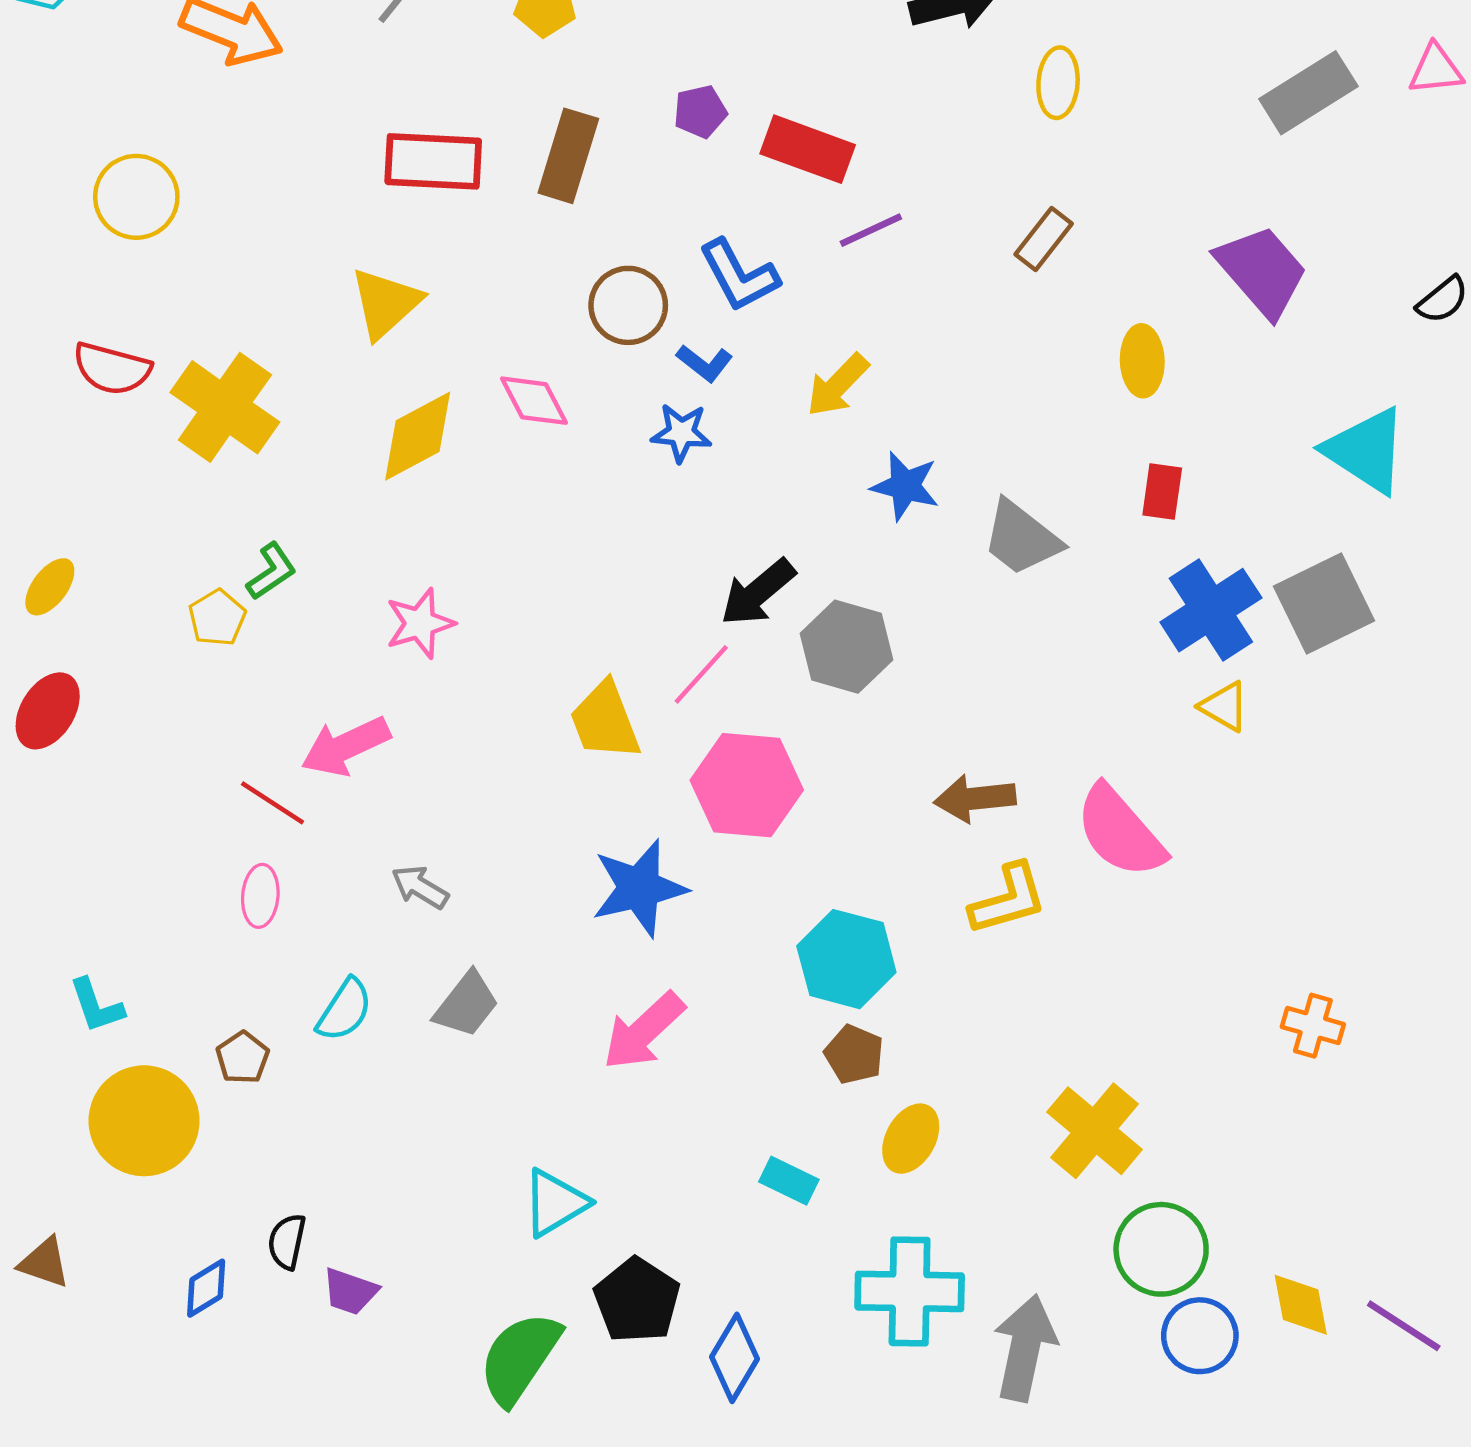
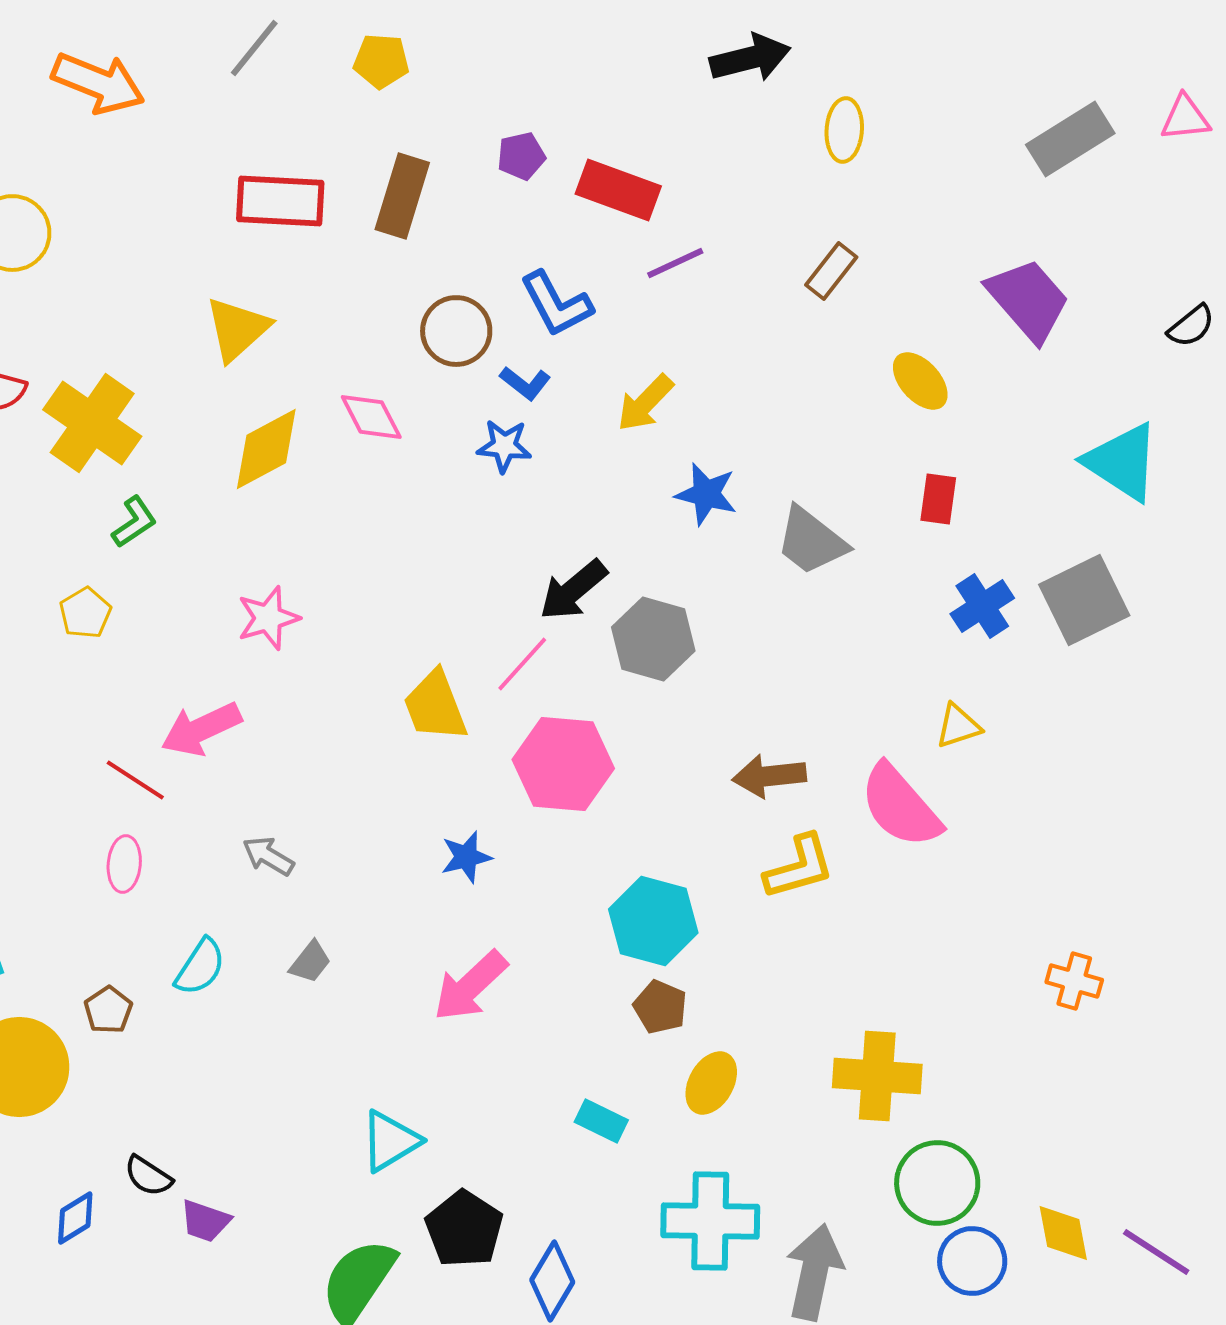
yellow ellipse: (1142, 361) -> (920, 381), turned -40
green L-shape: (271, 571) -> (134, 522), moved
blue cross: (1211, 610) -> (982, 606), size x0.7
yellow triangle: (1224, 706) -> (958, 726), moved, turned -48
blue star: (639, 888) -> (466, 857), size x0.6
gray trapezoid: (466, 1004) -> (310, 962), size x0.7
yellow cross: (1095, 1131) -> (877, 1076), turned -36
black semicircle: (287, 1242) -> (148, 1176), turned -69

